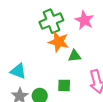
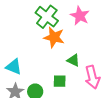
green cross: (51, 21) -> (47, 17), turned -30
green triangle: (74, 56) -> (73, 60), moved, turned 32

